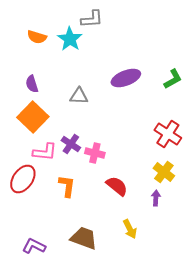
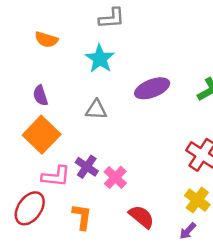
cyan star: (70, 39) -> (100, 59), moved
pink cross: (95, 153) -> (115, 177), turned 30
purple arrow: (156, 198) -> (188, 231), turned -140

